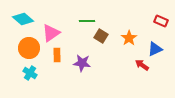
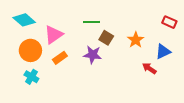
orange rectangle: (57, 55) -> (60, 58), turned 56
purple star: (82, 63) -> (93, 55), moved

